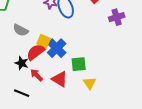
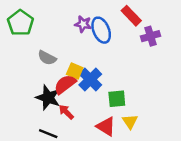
purple cross: (117, 17) -> (151, 36), moved
black star: (22, 63) -> (48, 98), size x1.5
red triangle: (60, 79) -> (106, 126), moved

